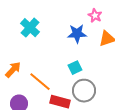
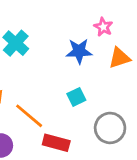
gray circle: (84, 91) -> (110, 128), moved

